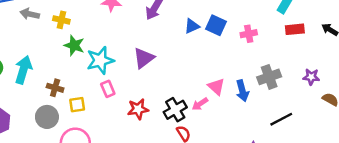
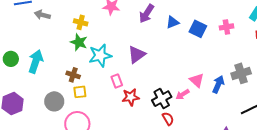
yellow cross: (61, 20) -> (81, 22), moved
blue triangle: (192, 26) -> (173, 22), moved
pink cross: (249, 34) -> (226, 27), moved
brown cross: (55, 88) -> (73, 75), moved
pink rectangle: (108, 89) -> (117, 81), moved
blue arrow: (242, 91) -> (218, 84), turned -144

